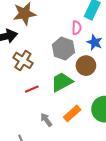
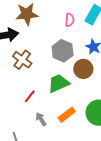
pink semicircle: (77, 28) -> (70, 20), moved
red line: (32, 89) -> (30, 96), moved, turned -32

